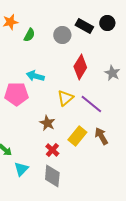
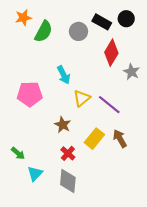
green semicircle: (29, 35) -> (43, 31), size x1.5
red diamond: (80, 67) -> (111, 53), moved
cyan arrow: (35, 76) -> (64, 75), moved, turned -132

